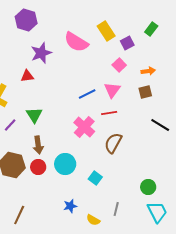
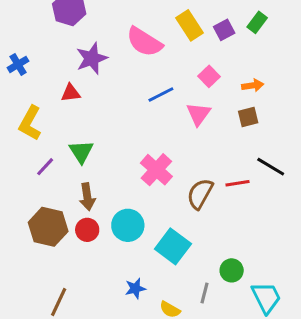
purple square: (127, 43) -> (224, 30), moved
blue line: (87, 94) -> (161, 94), moved
red line: (109, 113) -> (238, 183), moved
cyan square: (95, 178) -> (173, 246), size x1.6
green circle: (148, 187) -> (232, 270), moved

